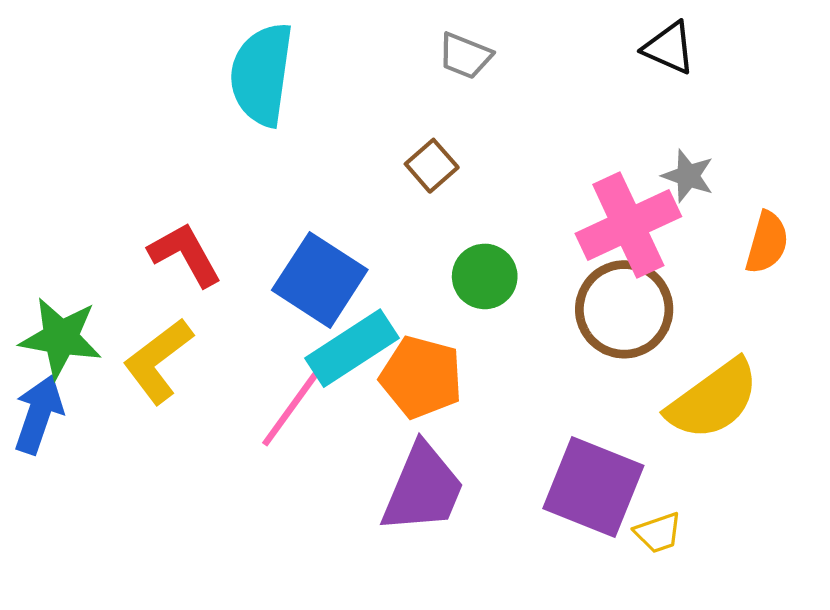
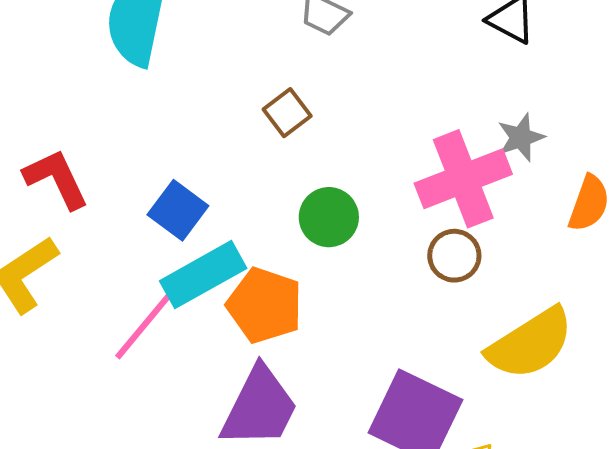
gray star: (688, 176) -> (521, 137), turned 30
blue square: (320, 280) -> (178, 210), size x0.7
brown circle: (624, 309) -> (454, 256), size x0.6

